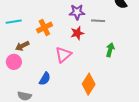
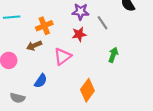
gray line: (98, 21) -> (102, 23), turned 48
brown arrow: (22, 46) -> (34, 46), moved

